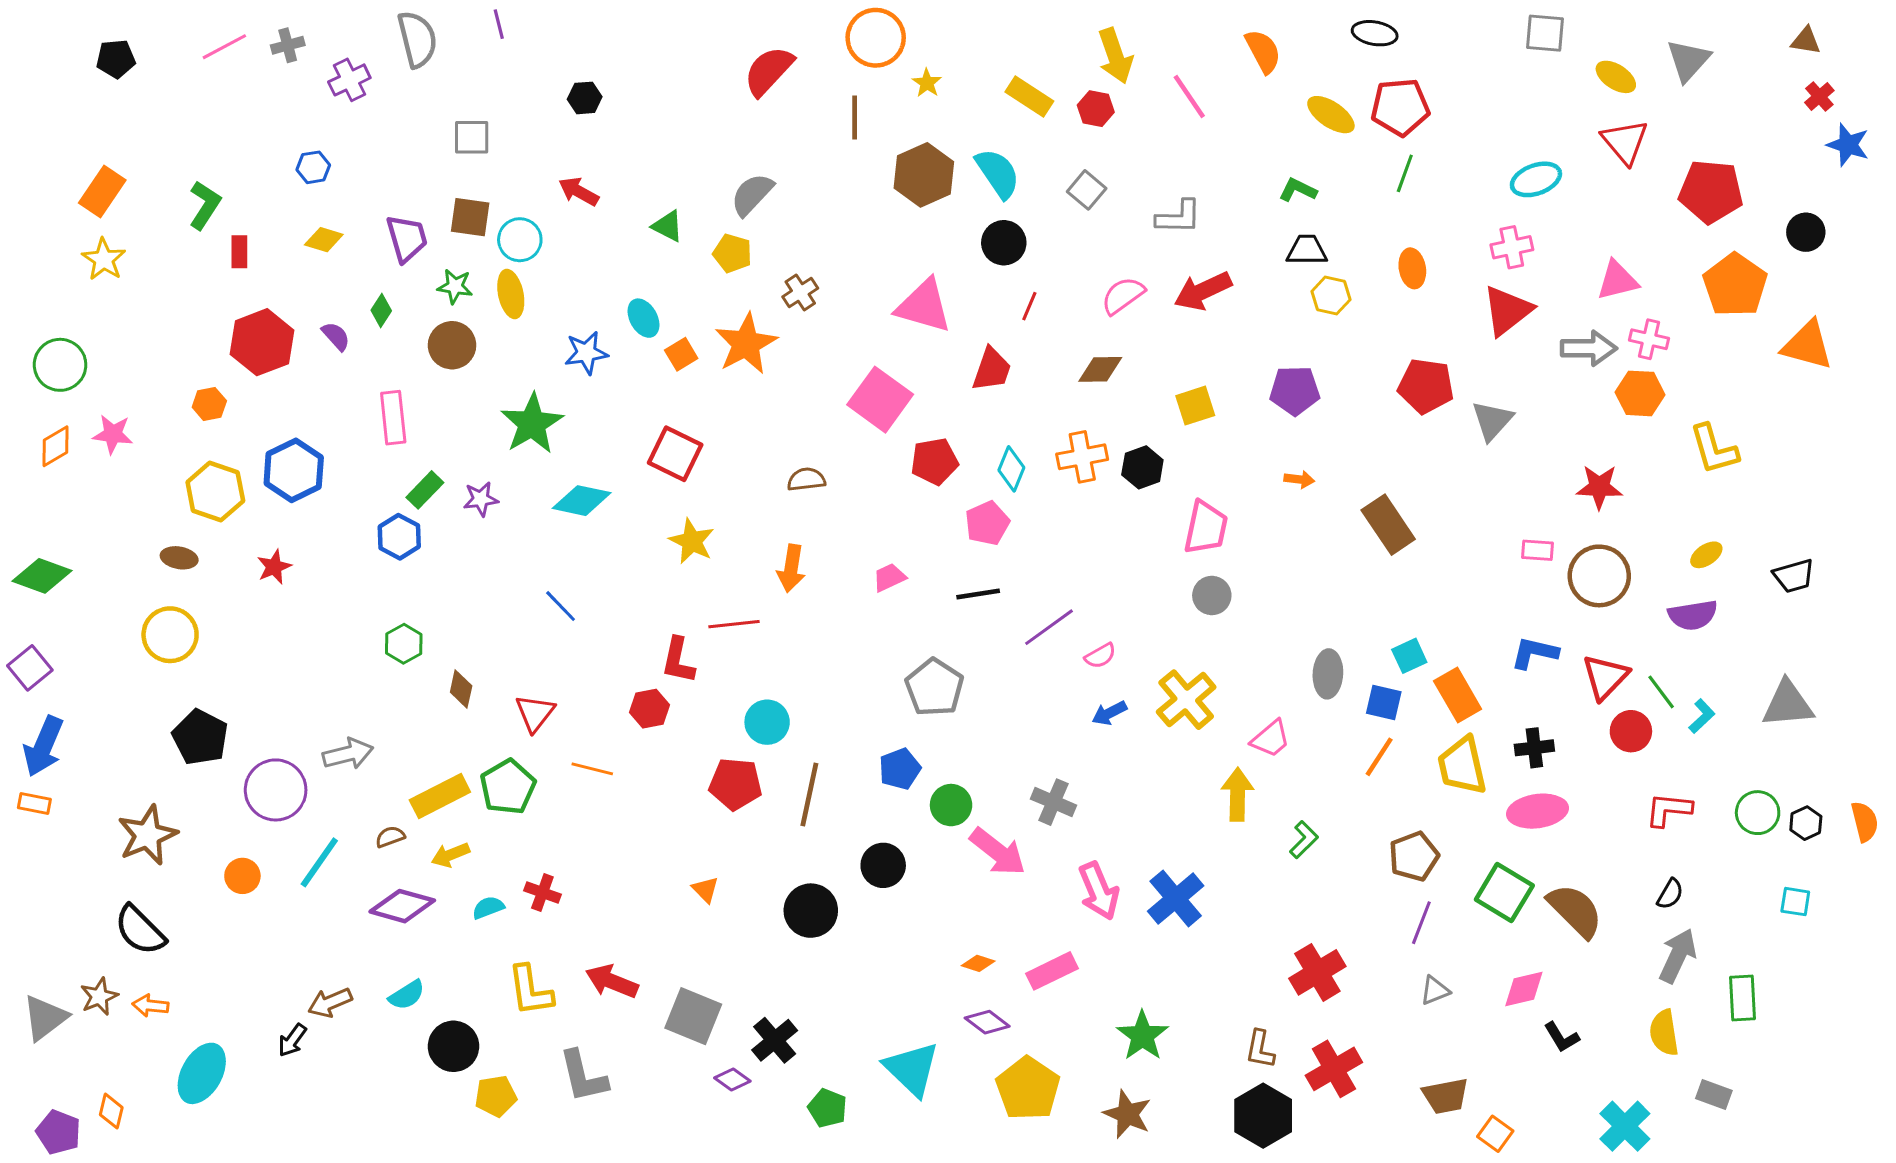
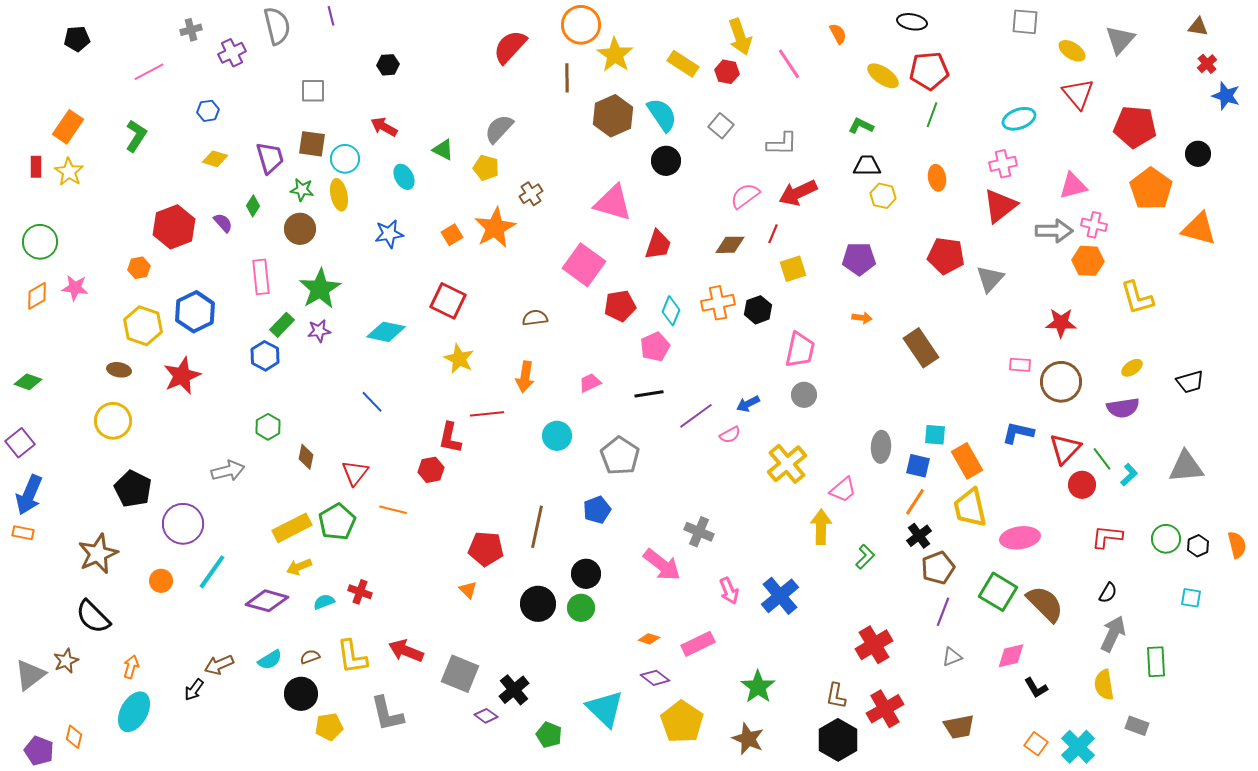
pink line: (224, 47) -> (149, 72), moved
orange semicircle: (1263, 51) -> (838, 34), size x0.7
yellow star: (927, 83) -> (615, 55), size x1.8
red rectangle: (239, 252) -> (36, 167), moved
red line: (1029, 306) -> (773, 234), moved
cyan ellipse: (643, 318) -> (404, 177), moved
green star: (532, 424) -> (320, 289), moved
red star: (274, 567) -> (182, 376), size x1.6
green diamond: (42, 576) -> (28, 382), size x0.7
cyan square: (1409, 656) -> (935, 435), turned 30
blue arrow: (1109, 713) -> (748, 404), moved
cyan circle: (767, 722) -> (557, 436), moved
black cross: (1534, 748) -> (919, 536), moved, turned -30
gray arrow: (348, 754) -> (228, 471), moved
red pentagon: (735, 784) -> (486, 549), moved
green circle: (951, 805) -> (581, 608), moved
brown semicircle: (390, 837) -> (310, 657), moved
pink arrow: (1099, 891) -> (729, 591), size x0.7
orange arrow: (150, 1006) -> (131, 667), moved, turned 100
orange square: (1495, 1134) -> (1036, 744), moved

